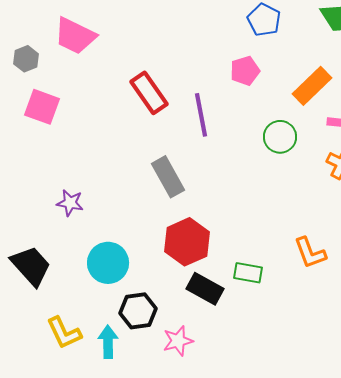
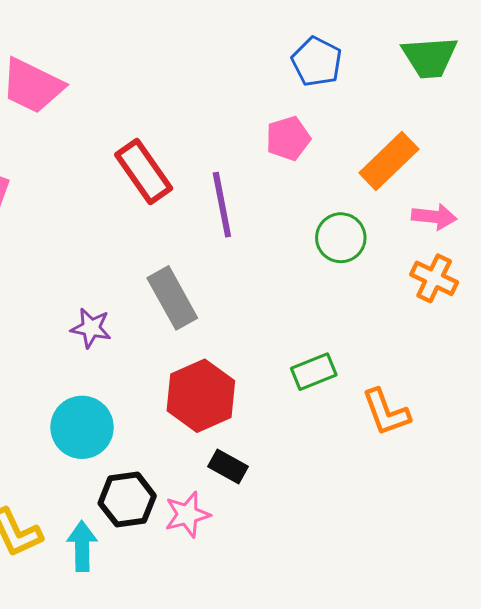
purple star: (70, 203) -> (91, 328), moved
green rectangle: (248, 273) -> (314, 372), moved, turned -32
black rectangle: (205, 289) -> (228, 466), size x0.7
pink star: (178, 341) -> (187, 515), moved

